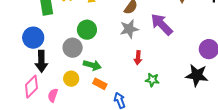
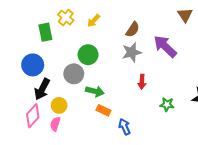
black arrow: (41, 61) -> (42, 89), turned 30
yellow circle: (71, 79) -> (59, 105), moved
green star: (152, 80) -> (167, 105), moved

